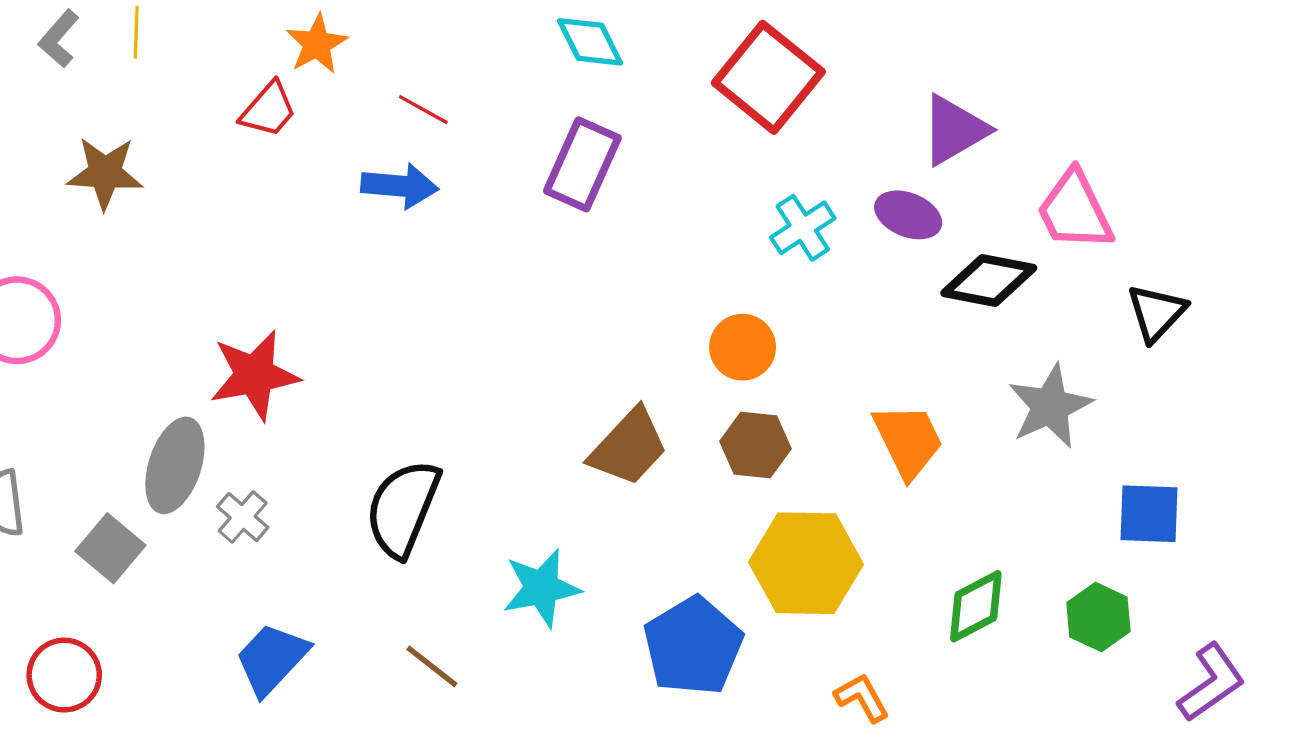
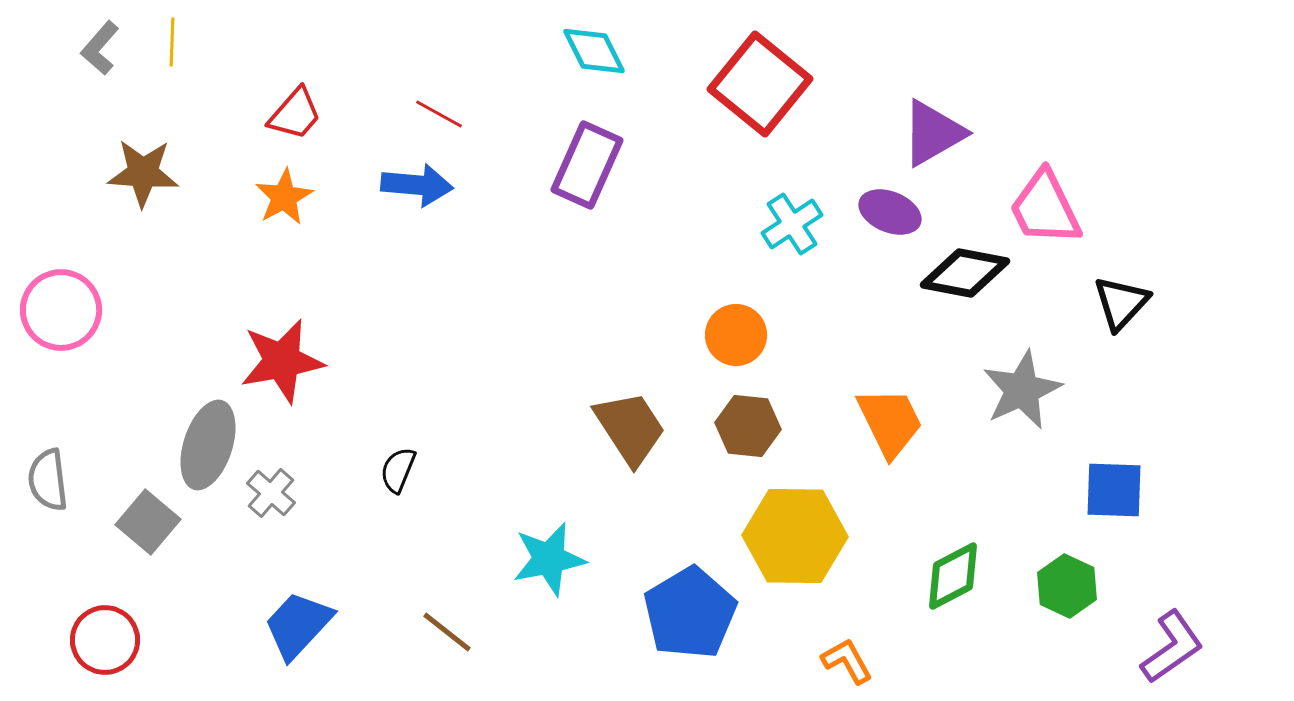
orange star: (317, 44) -> (284, 197), moved
brown trapezoid: (629, 447) -> (630, 428), turned -76
black semicircle: (403, 508) -> (398, 470), moved, size x0.5

